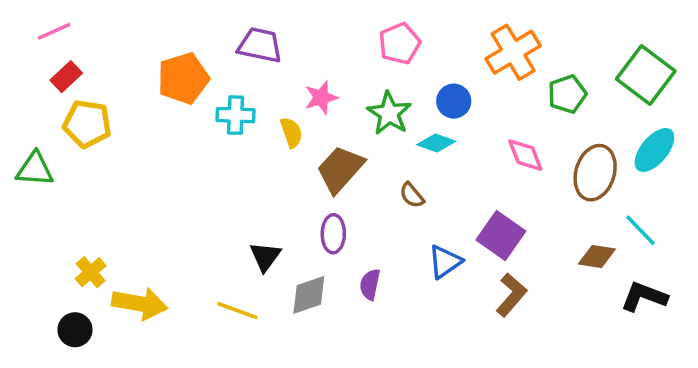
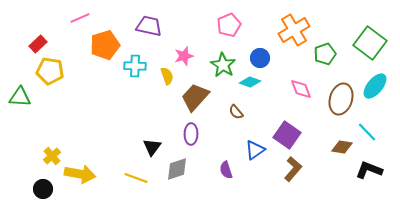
pink line: (54, 31) -> (80, 18), moved
purple semicircle: (370, 284) -> (226, 170), moved, turned -30

